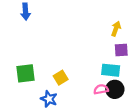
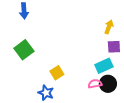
cyan rectangle: (111, 70) -> (104, 66), turned -30
green square: (26, 73) -> (24, 50), moved, turned -30

